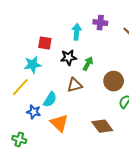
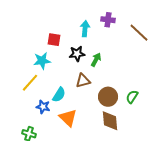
brown circle: (114, 81) -> (108, 97), moved
brown diamond: (102, 126) -> (110, 121), turned 30

